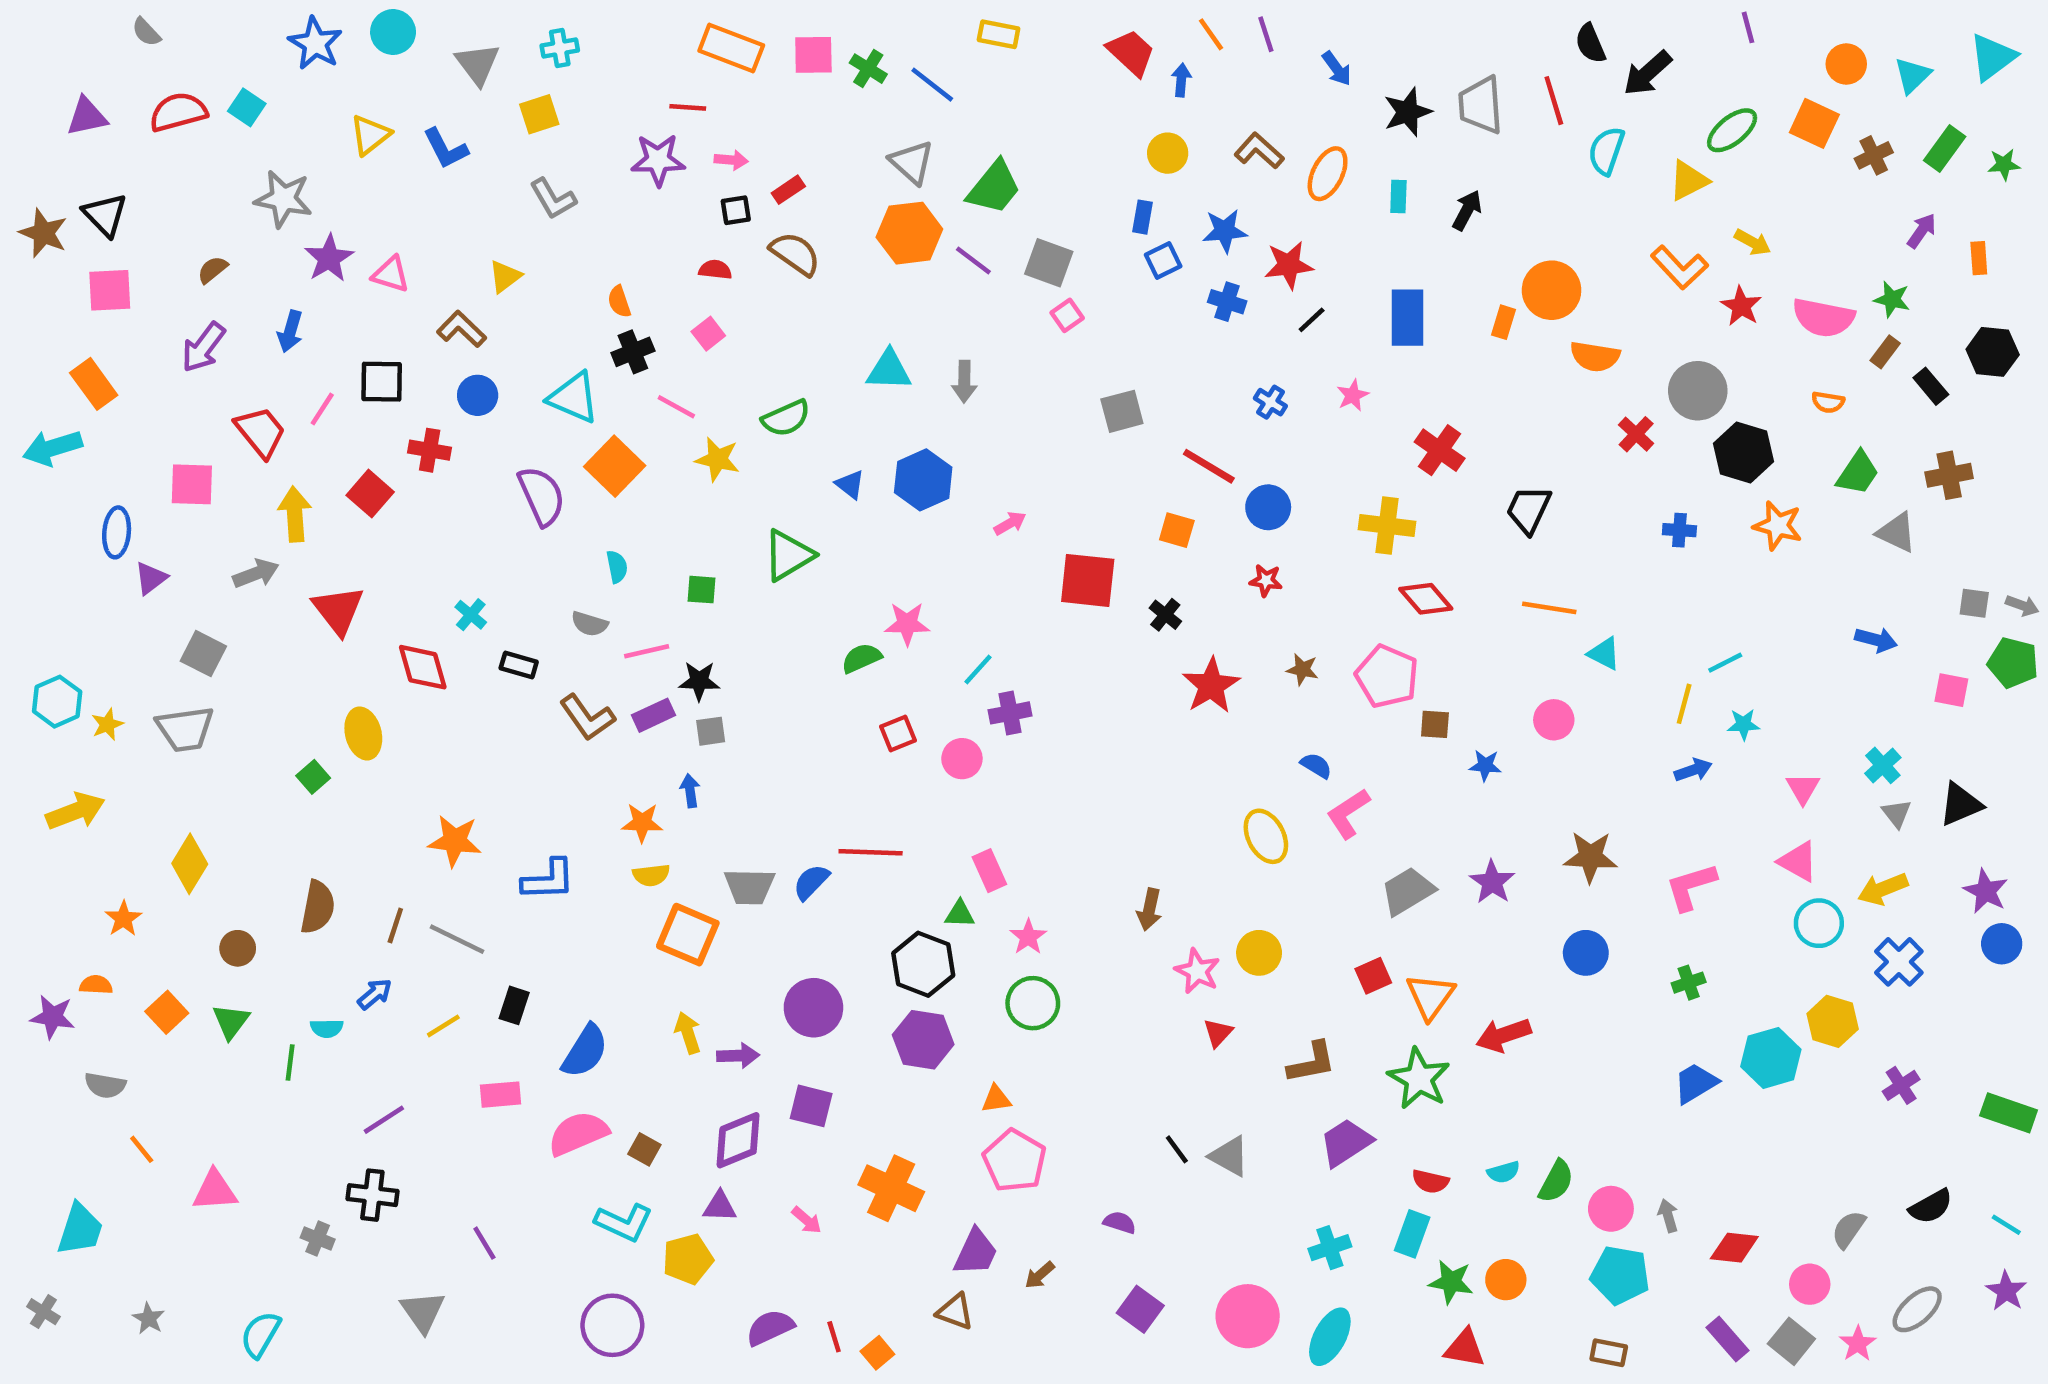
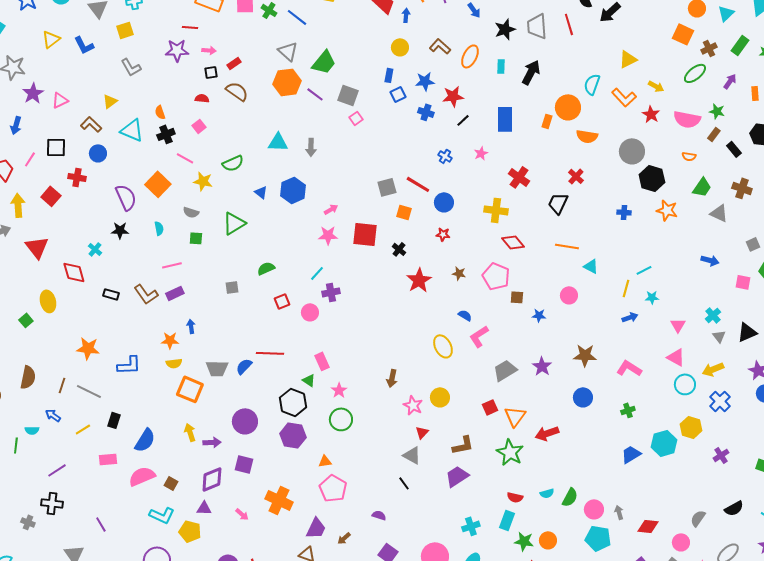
green ellipse: (1732, 130) -> (695, 73), moved
cyan semicircle: (1606, 151) -> (592, 84), moved
black arrow: (1467, 210) -> (531, 72), size x1.4
pink triangle: (391, 274) -> (60, 100), turned -42
cyan triangle: (574, 398) -> (132, 130), moved
gray square: (1122, 411) -> (387, 187), moved
red cross: (1636, 434) -> (576, 176), moved
brown cross: (1949, 475) -> (742, 188), turned 30
gray square: (1974, 603) -> (753, 244), turned -32
gray semicircle: (590, 624) -> (191, 212), moved
pink star: (907, 624) -> (328, 235), moved
black rectangle: (519, 665) -> (111, 294), moved
black star: (699, 681) -> (120, 230), moved
gray square: (711, 731) -> (232, 287), moved
pink L-shape: (1691, 887) -> (629, 368), turned 50
green triangle: (960, 914) -> (309, 380), turned 32
blue arrow: (375, 994) -> (53, 415), turned -105
purple trapezoid: (1346, 1143) -> (457, 476), moved
gray triangle: (1229, 1156) -> (412, 455), moved
yellow pentagon: (688, 1259) -> (190, 531), turned 30

